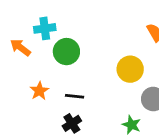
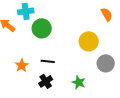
orange star: (39, 91) -> (22, 65), moved
green star: (132, 125) -> (79, 82), moved

